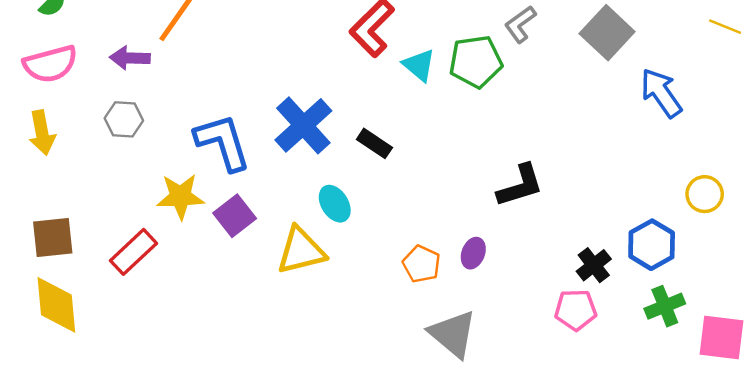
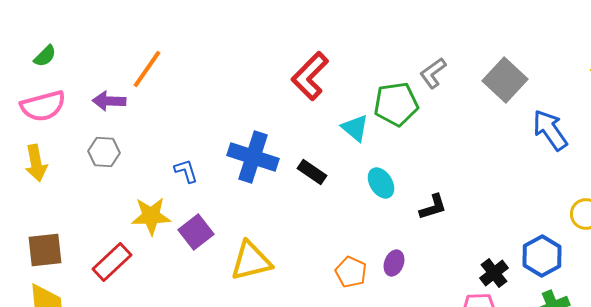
cyan triangle: (419, 65) -> (355, 128), moved
blue cross: (303, 125) -> (253, 157), turned -30
blue L-shape: (223, 142) -> (186, 171), size x0.5
black L-shape: (520, 186) -> (433, 207), size x0.7
cyan ellipse: (335, 204) -> (381, 183), moved

